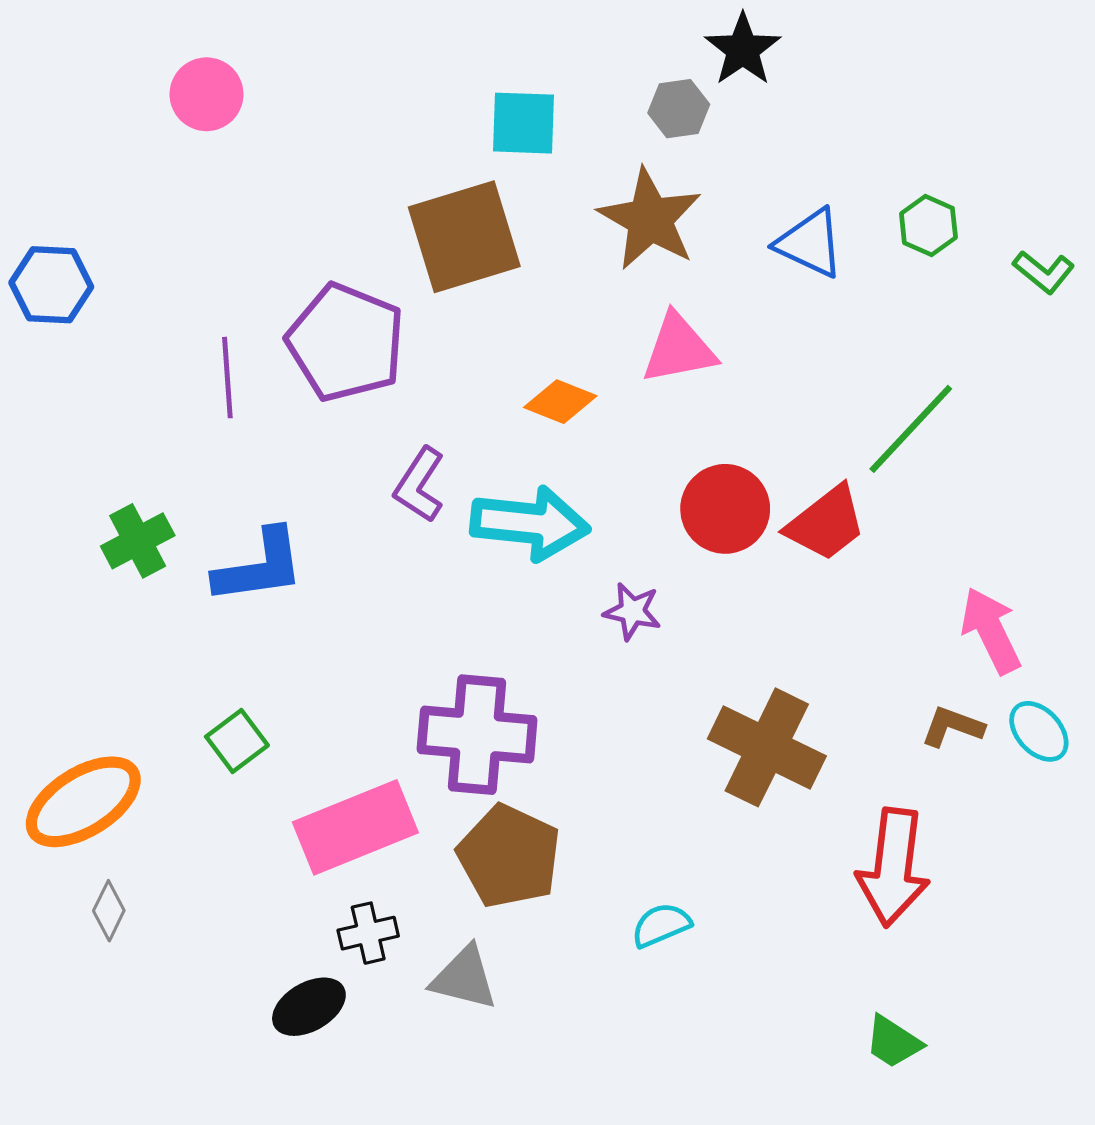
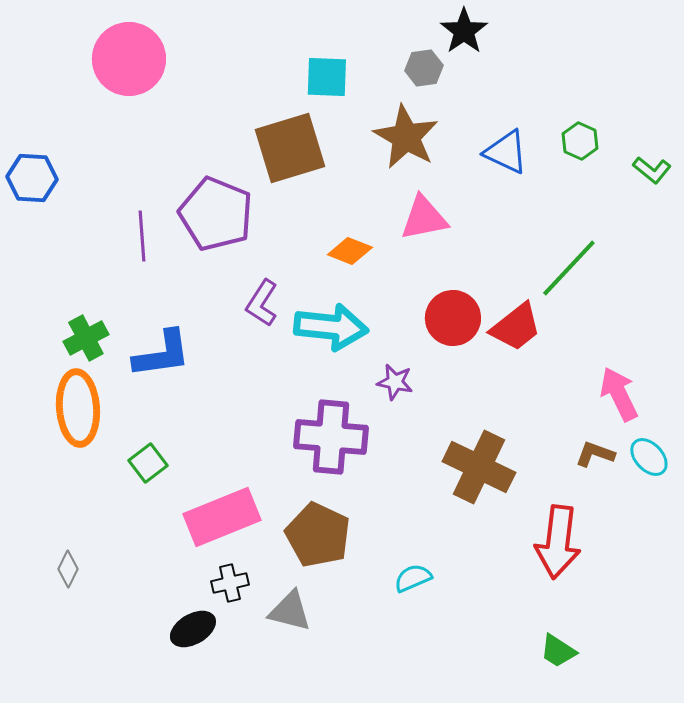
pink circle: (206, 94) -> (129, 59), size x1.6
purple cross: (477, 735) -> (331, 437), moved
orange ellipse: (83, 802) -> (78, 408), moved, turned -62

